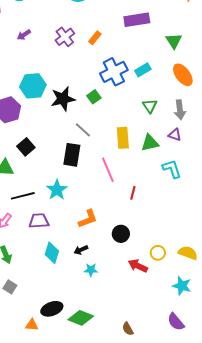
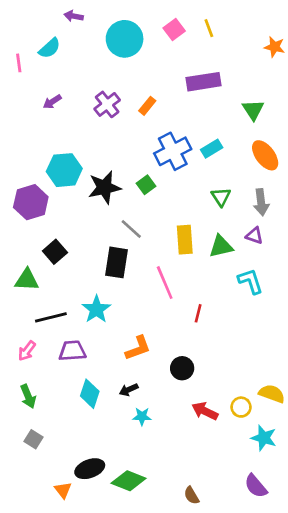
yellow circle: (158, 253) -> (241, 407), moved
orange triangle: (32, 325) -> (63, 490), turned 48

